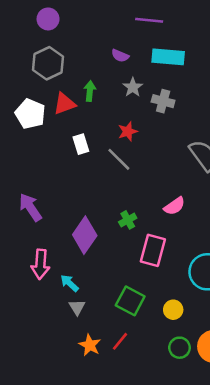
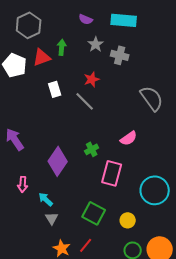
pink arrow: (40, 264) -> (23, 184), size x0.7

